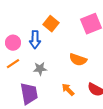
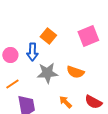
orange line: (13, 64) -> (12, 84), moved
gray star: (40, 69) -> (47, 73), moved, size x1.5

